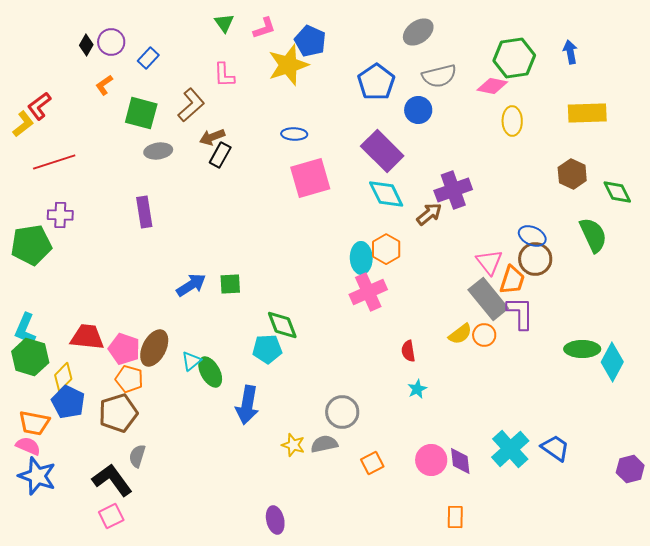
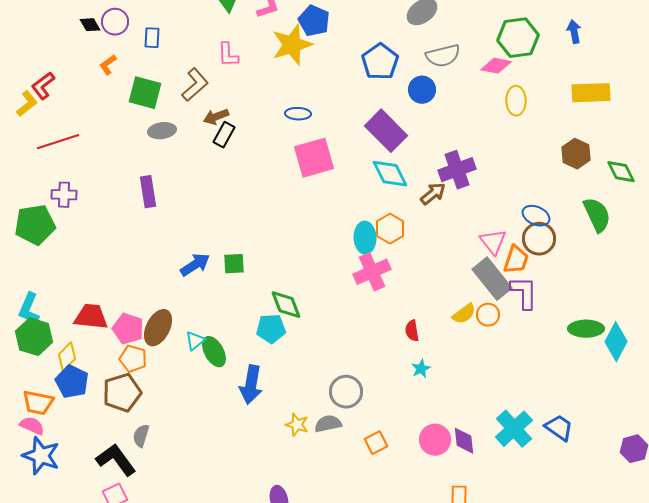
black diamond: (86, 45) -> (90, 25), turned -60
blue rectangle: (148, 58) -> (152, 38), turned -40

